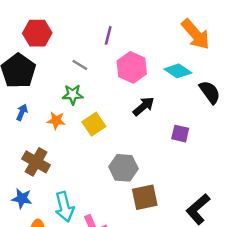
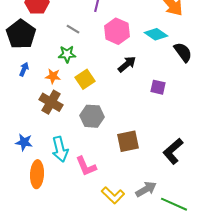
brown cross: (36, 162) -> (51, 102), moved
gray hexagon: (124, 168) -> (92, 116), moved

